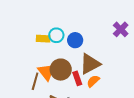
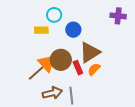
purple cross: (121, 29) -> (118, 16), turned -35
cyan circle: (56, 35) -> (54, 15), moved
brown line: (35, 81) -> (36, 73), turned 36

